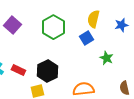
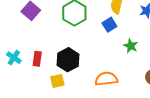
red rectangle: (18, 70) -> (37, 59), turned 72

